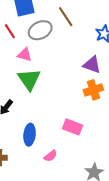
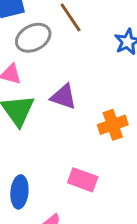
purple triangle: (92, 65) -> (63, 97), moved

